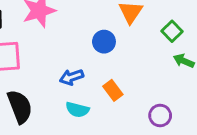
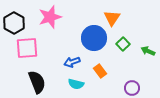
green square: (172, 31) -> (123, 44), moved
blue circle: (104, 42) -> (94, 38), size x1.6

